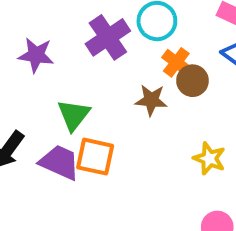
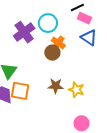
brown circle: (192, 81) -> (52, 53), moved
brown star: (151, 100) -> (56, 86), moved

